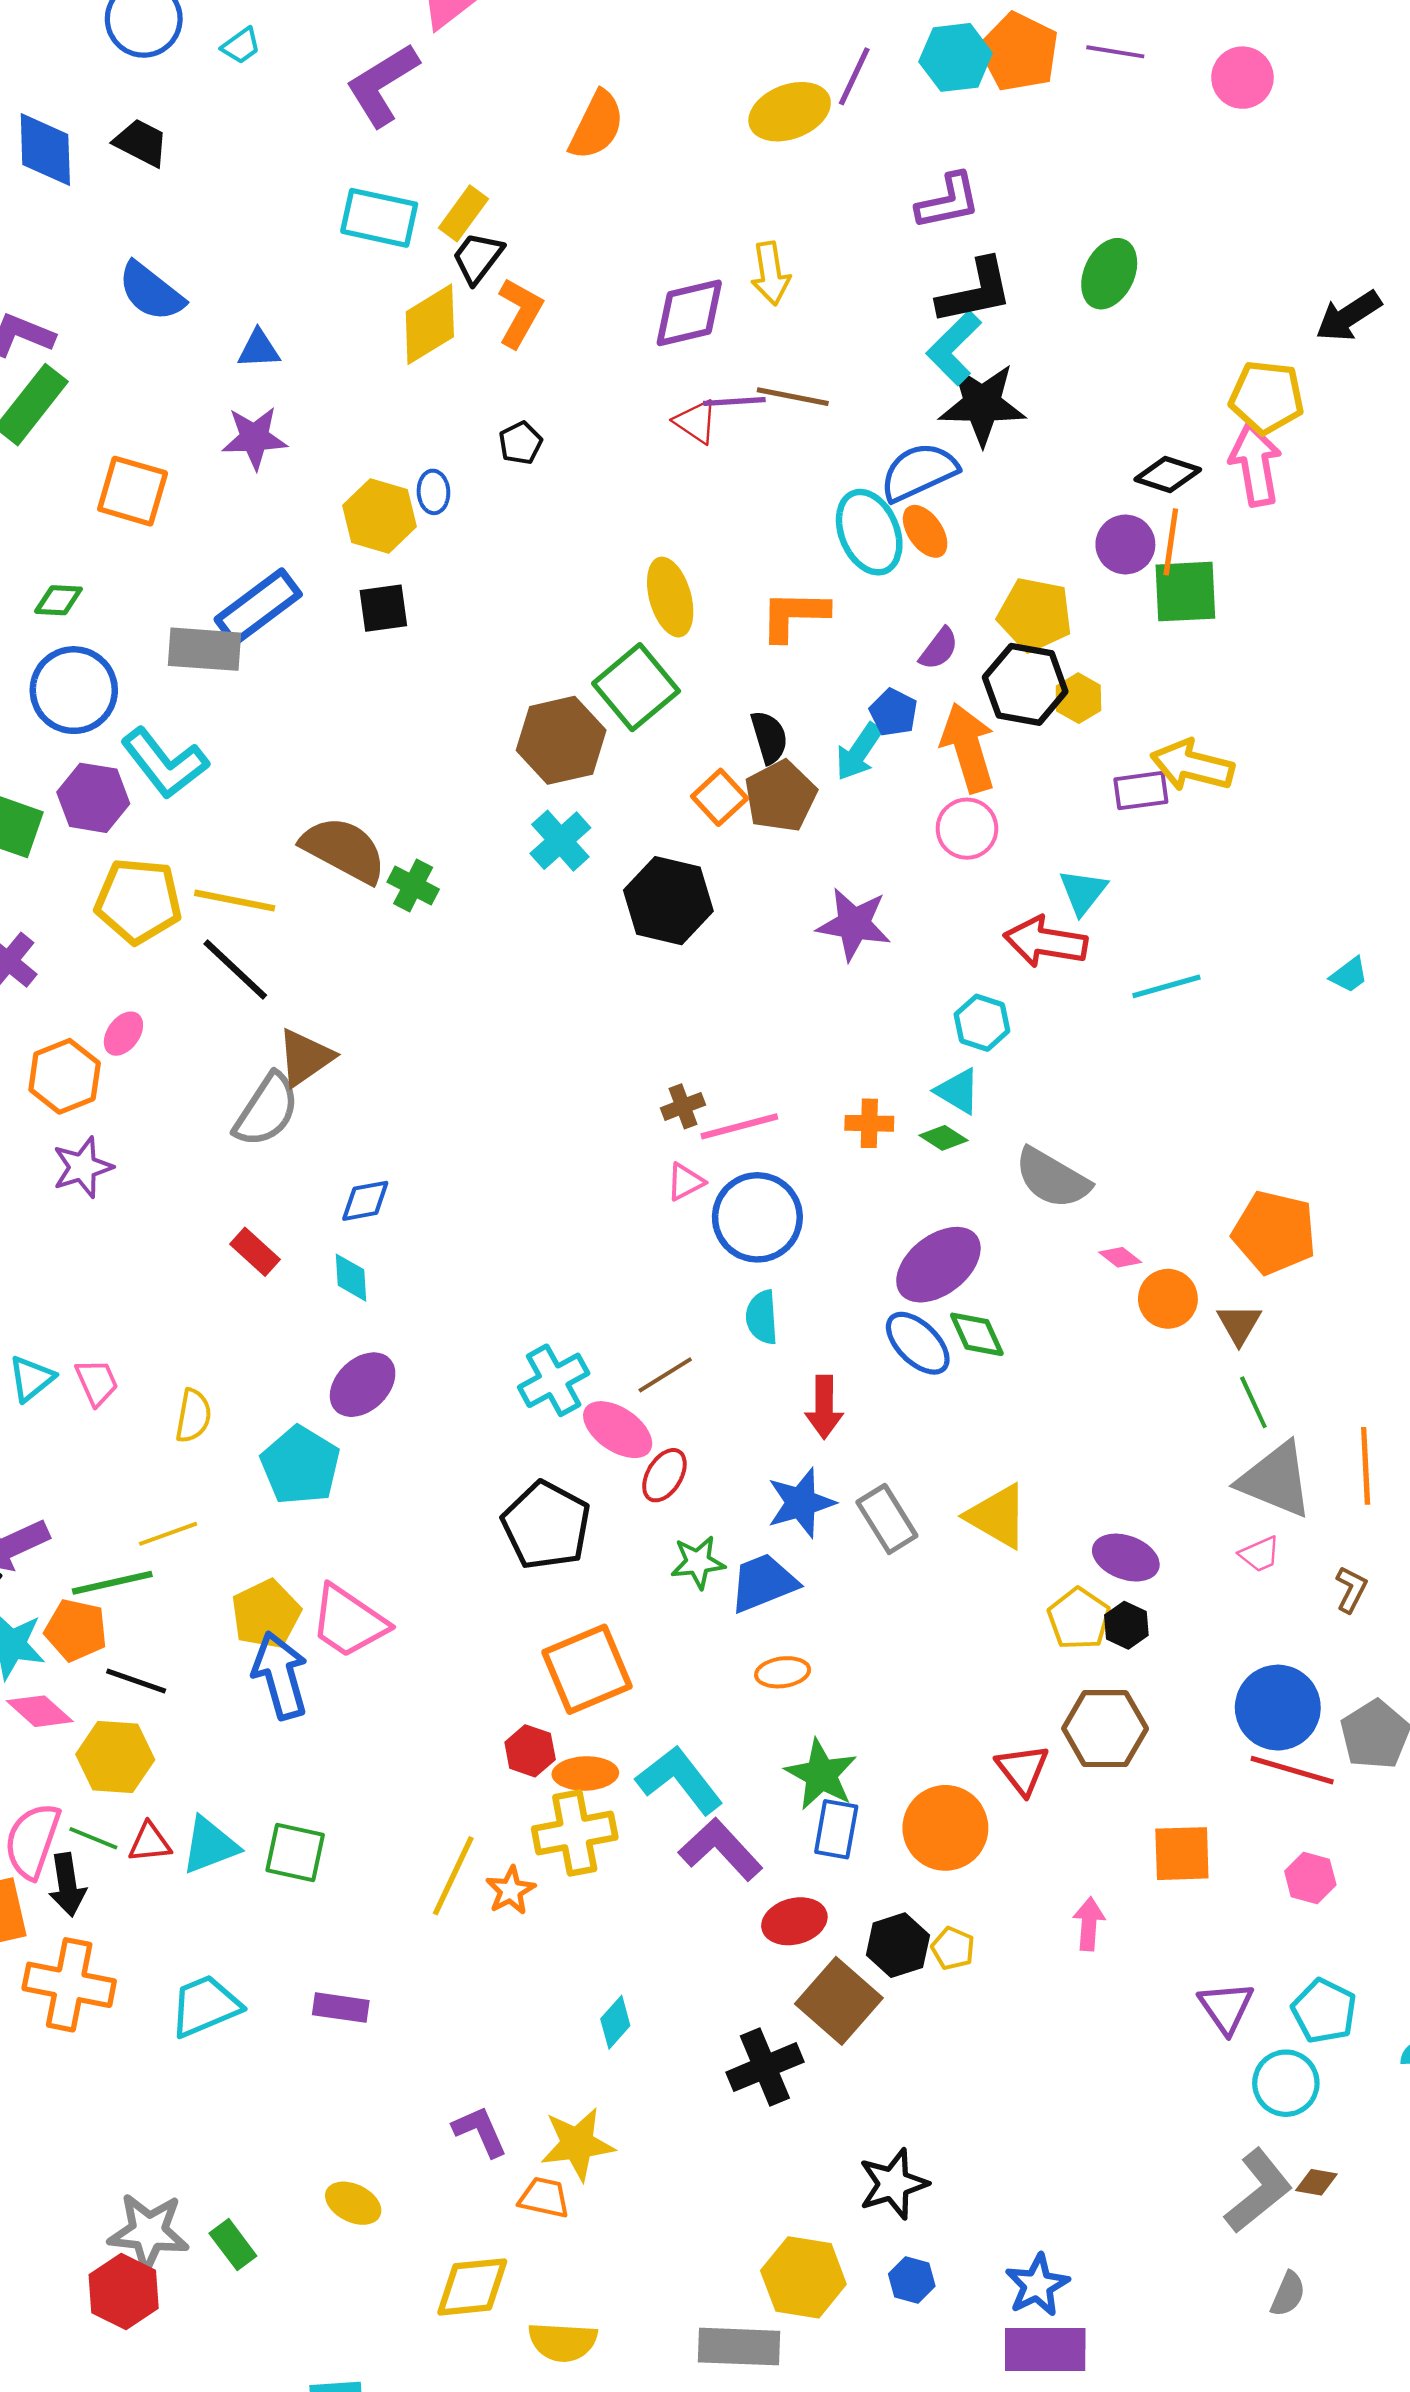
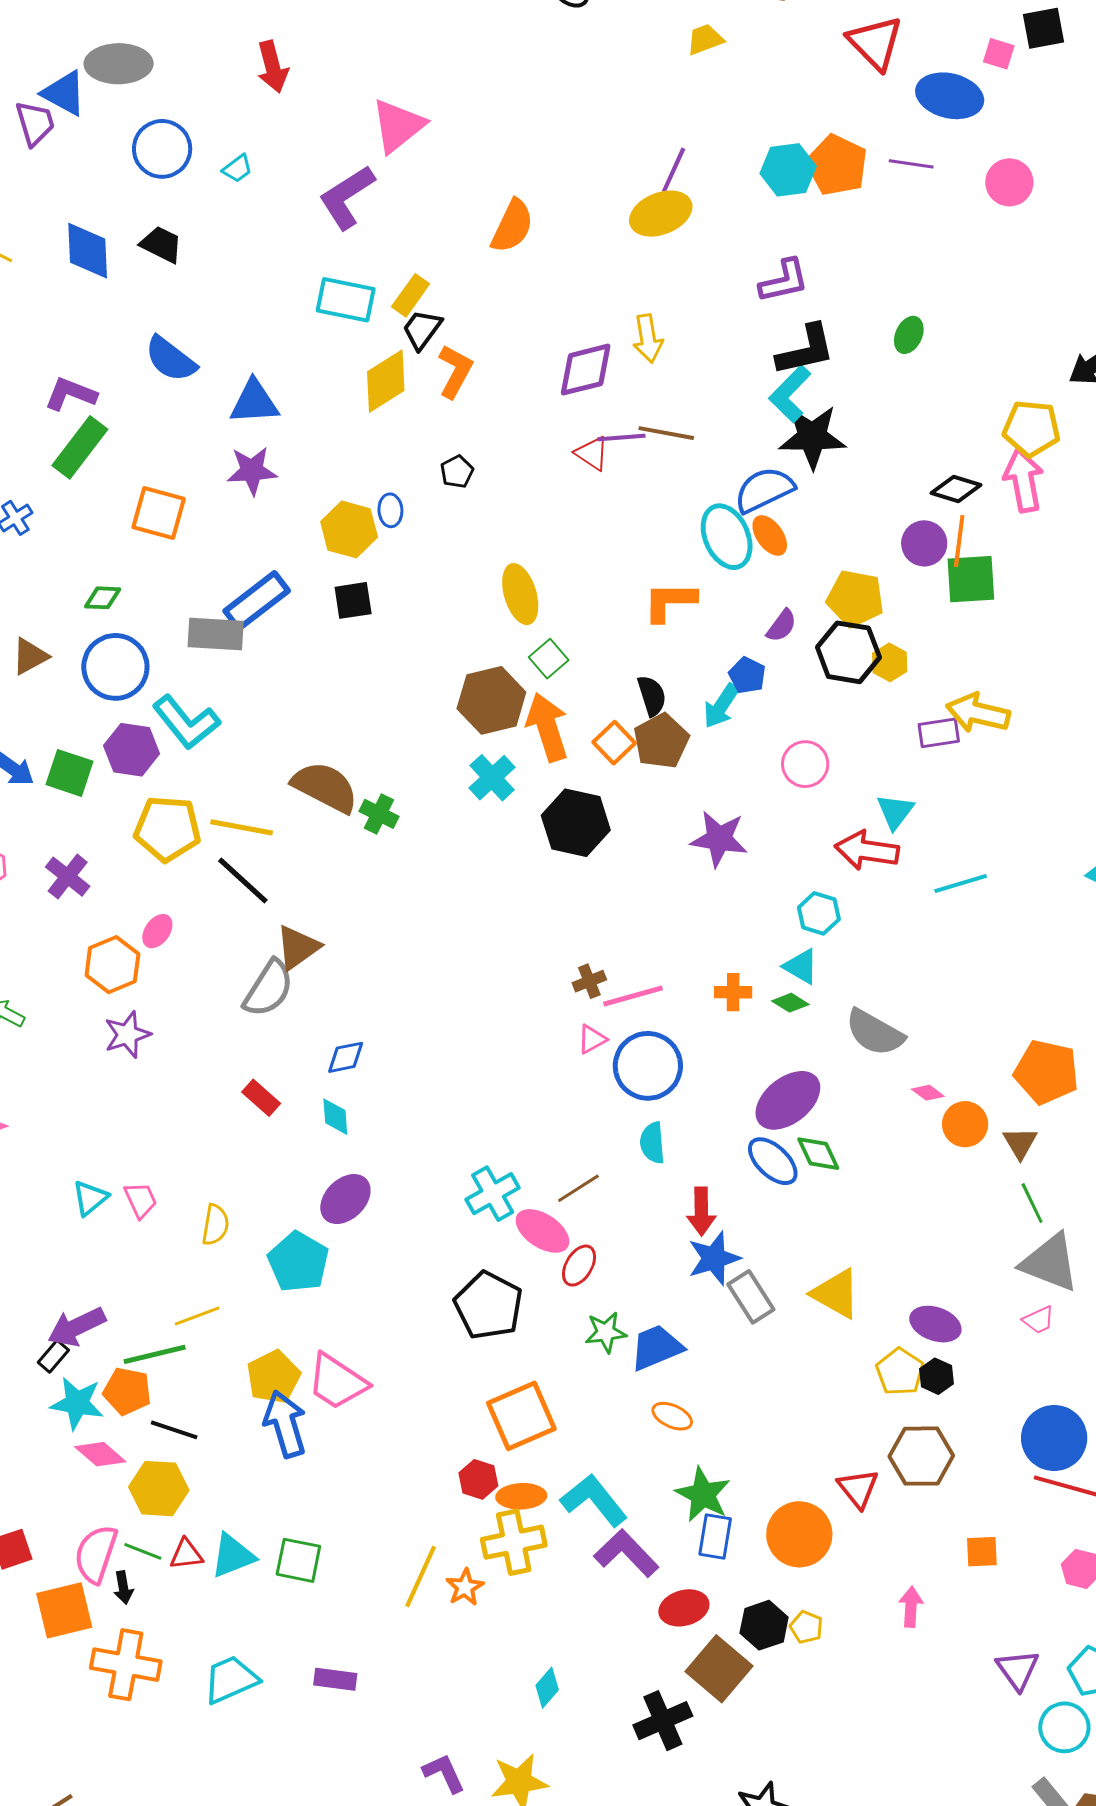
purple line: (854, 76) -> (674, 170), moved
green ellipse: (1109, 274) -> (909, 335), size x0.7
blue triangle: (259, 349) -> (254, 402), size x1.5
yellow ellipse: (670, 597) -> (520, 594), moved
green square: (636, 687) -> (549, 659), size x0.6
orange arrow: (968, 748) -> (547, 727), moved
blue star: (801, 1503) -> (714, 1258), moved
orange ellipse: (783, 1672) -> (672, 1416), turned 33
orange square: (1182, 1854) -> (982, 1552), size x0.7
black arrow: (67, 1885) -> (123, 1588), size x0.7

